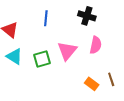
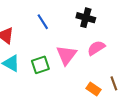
blue line: (46, 18) -> (43, 22), turned -35
pink semicircle: (96, 45) -> (96, 48), turned -132

